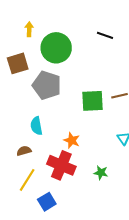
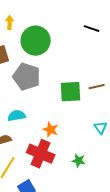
black line: (105, 35) -> (92, 29), moved
cyan semicircle: (36, 126) -> (17, 116), turned 90

